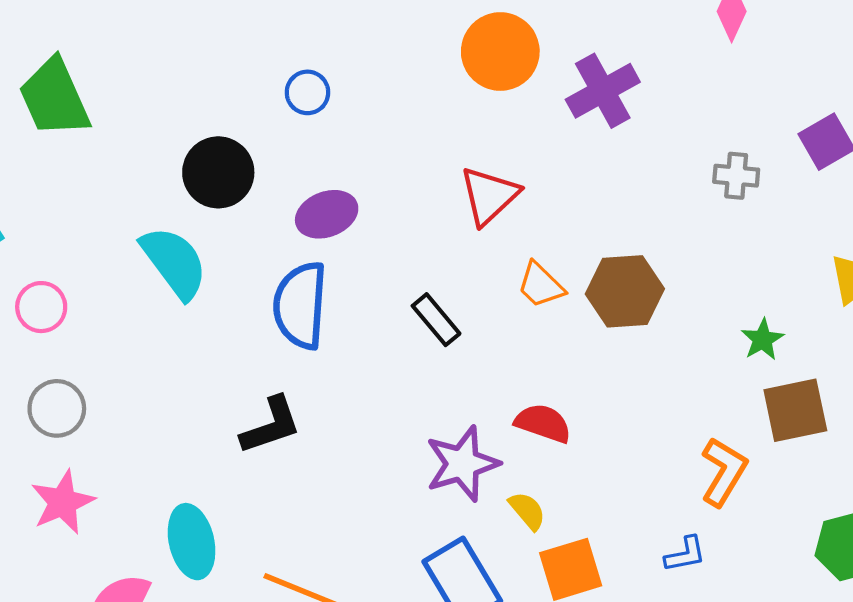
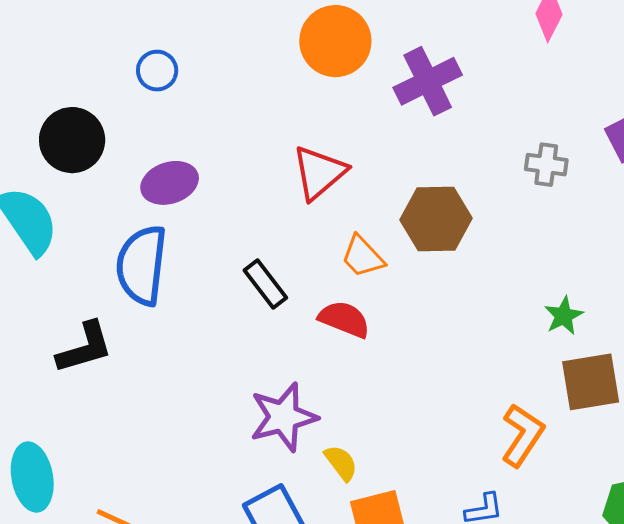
brown hexagon: (625, 291) -> (436, 219), moved
red semicircle: (543, 423) -> (344, 319), moved
black L-shape: (271, 425) -> (85, 348), moved

